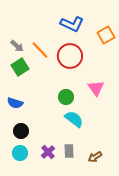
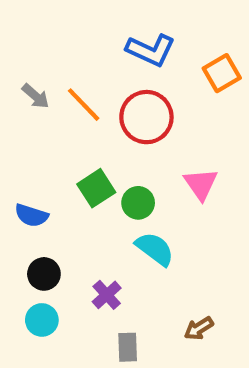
green square: (20, 67) -> (96, 188), moved
gray rectangle: (69, 151) -> (128, 347), moved
purple cross: (48, 152) -> (107, 295), moved

